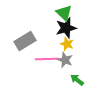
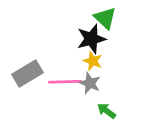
green triangle: (64, 13) -> (105, 18), moved
gray rectangle: (25, 41) -> (28, 73), moved

